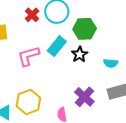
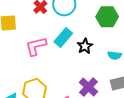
green hexagon: (85, 29) -> (107, 17), moved

